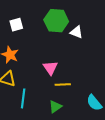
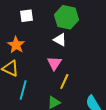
white triangle: (76, 32) -> (60, 40), moved
yellow line: (63, 84) -> (64, 81), turned -70

